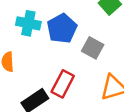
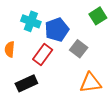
red rectangle: (63, 84) -> (43, 55), moved

